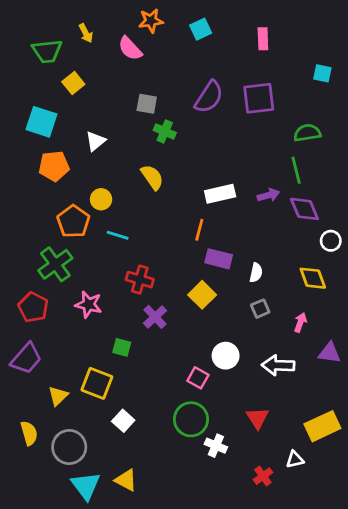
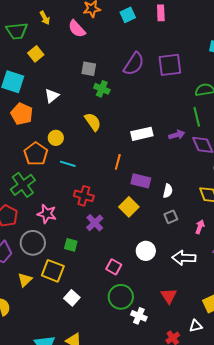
pink rectangle: (263, 39) -> (161, 13), moved
orange pentagon: (54, 166) -> (22, 114), turned 30
orange line: (199, 230) -> (118, 162), moved
pink square: (198, 378) -> (114, 267), moved
gray circle: (69, 447) -> (33, 243), moved

